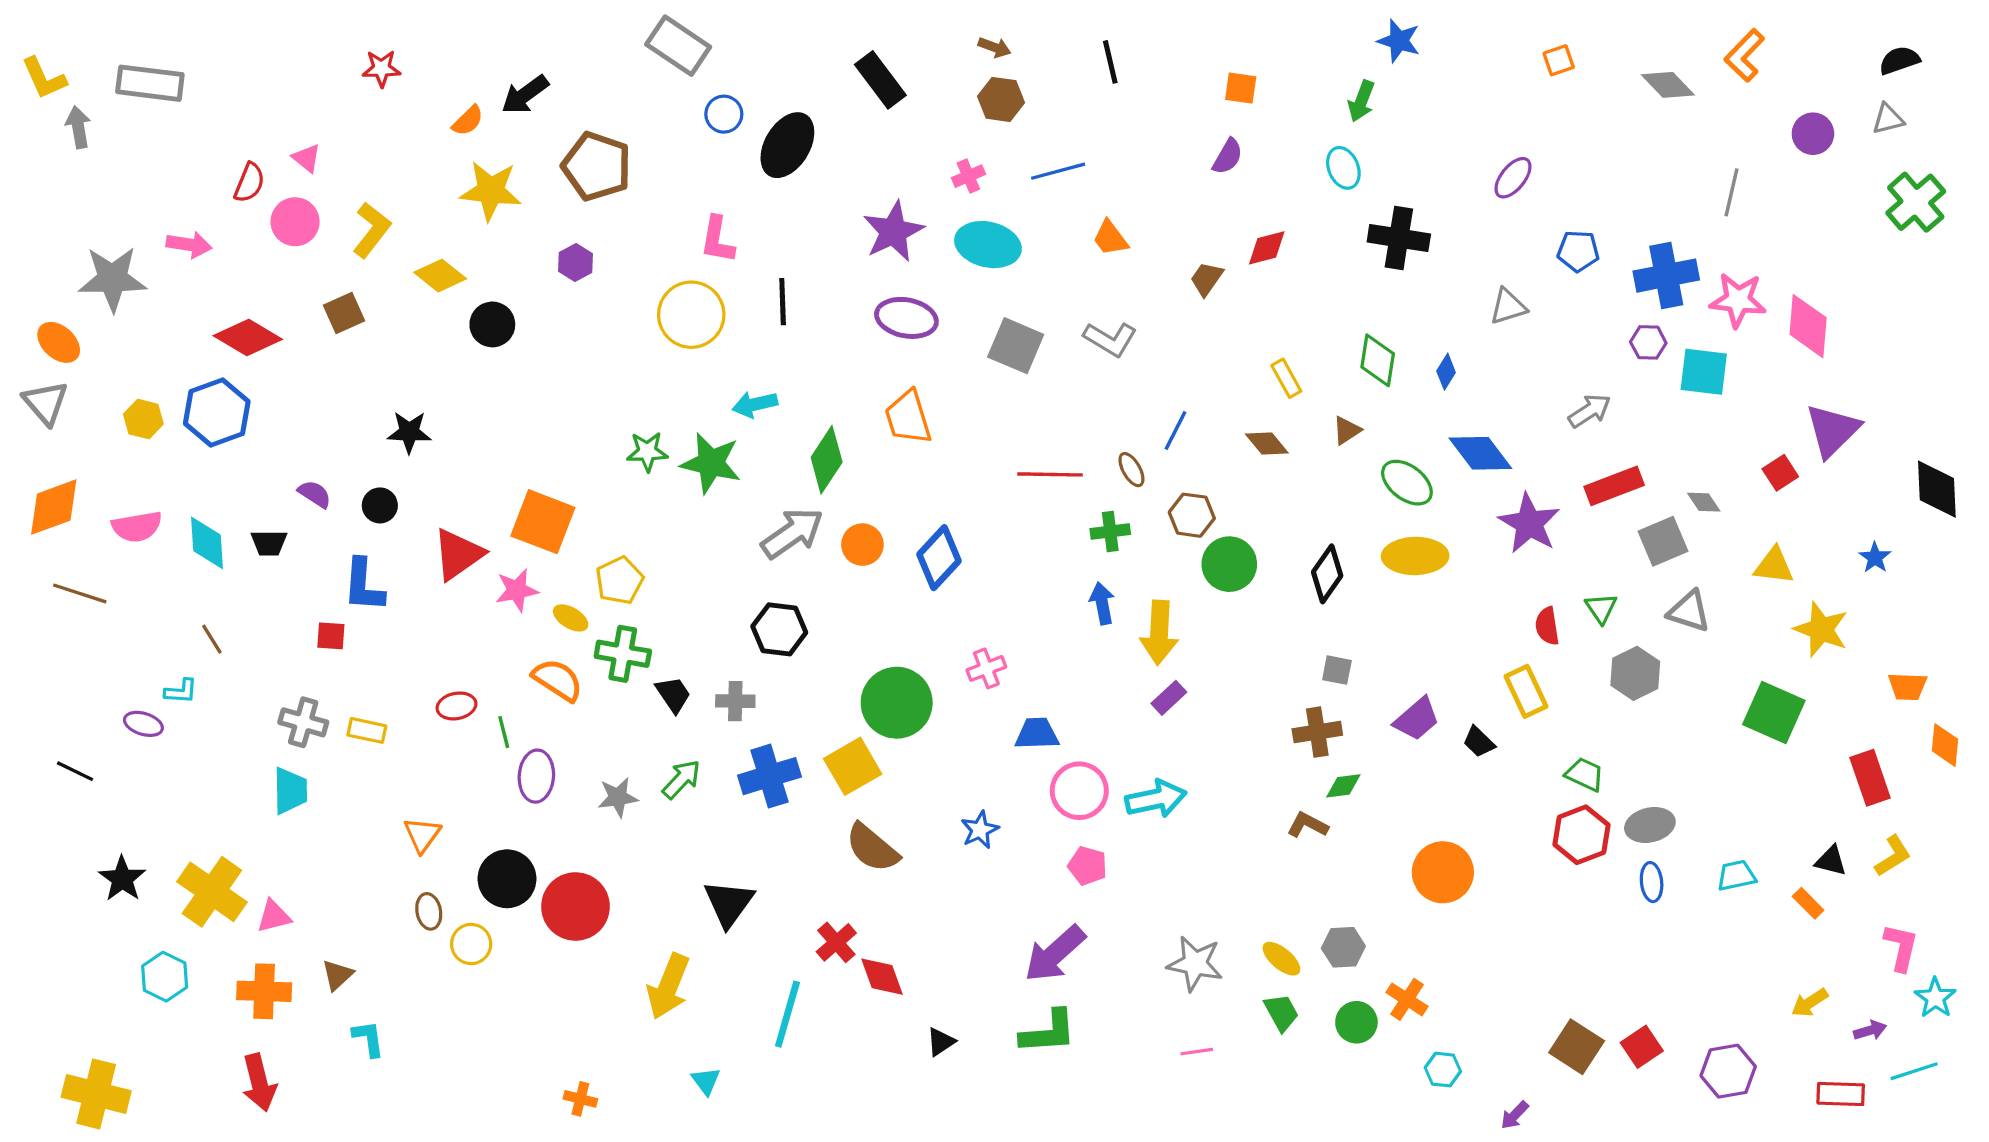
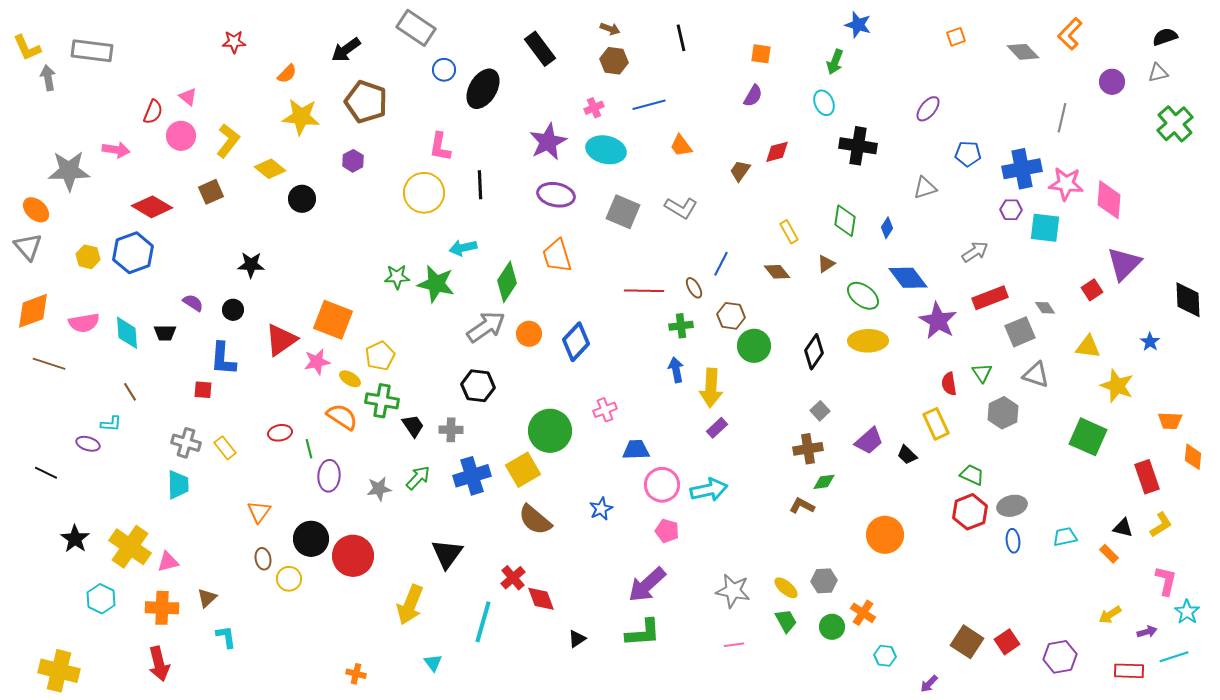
black arrow: (525, 95) -> (346, 50), moved
gray square: (1337, 670) -> (820, 411), turned 36
yellow rectangle: (367, 730) -> (225, 448), turned 40

